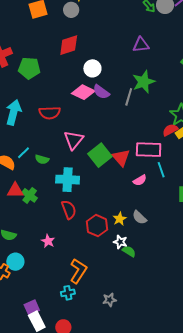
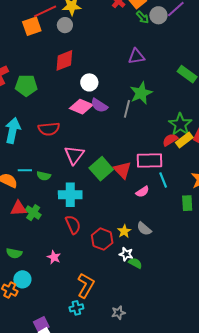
cyan line: (23, 153) -> (25, 170), turned 48

